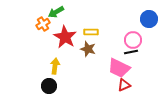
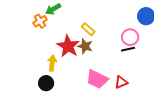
yellow rectangle: (91, 32) -> (88, 29), turned 40
red star: (65, 37) -> (68, 46), moved
pink trapezoid: (119, 68) -> (97, 79), moved

